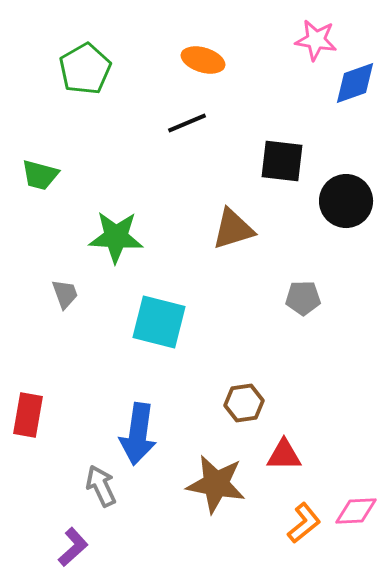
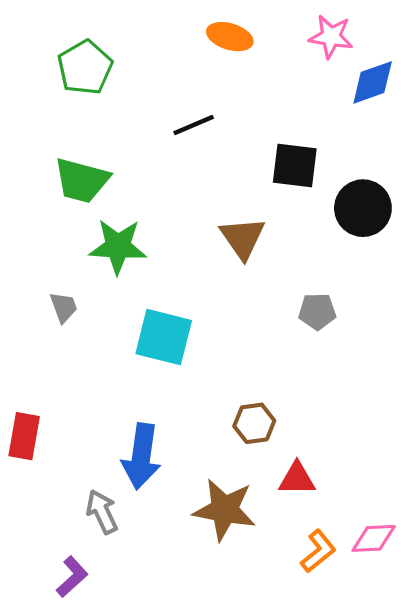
orange ellipse: (203, 60) -> (230, 37), moved
green trapezoid: (40, 175) -> (82, 180), moved, size x1.4
brown triangle: (233, 229) -> (243, 238), turned -48

